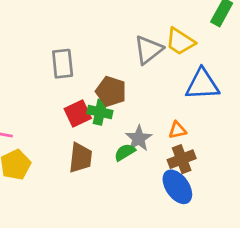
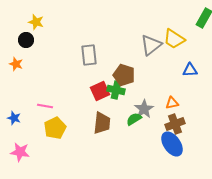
blue triangle: (202, 84) -> (190, 70), size x0.6

